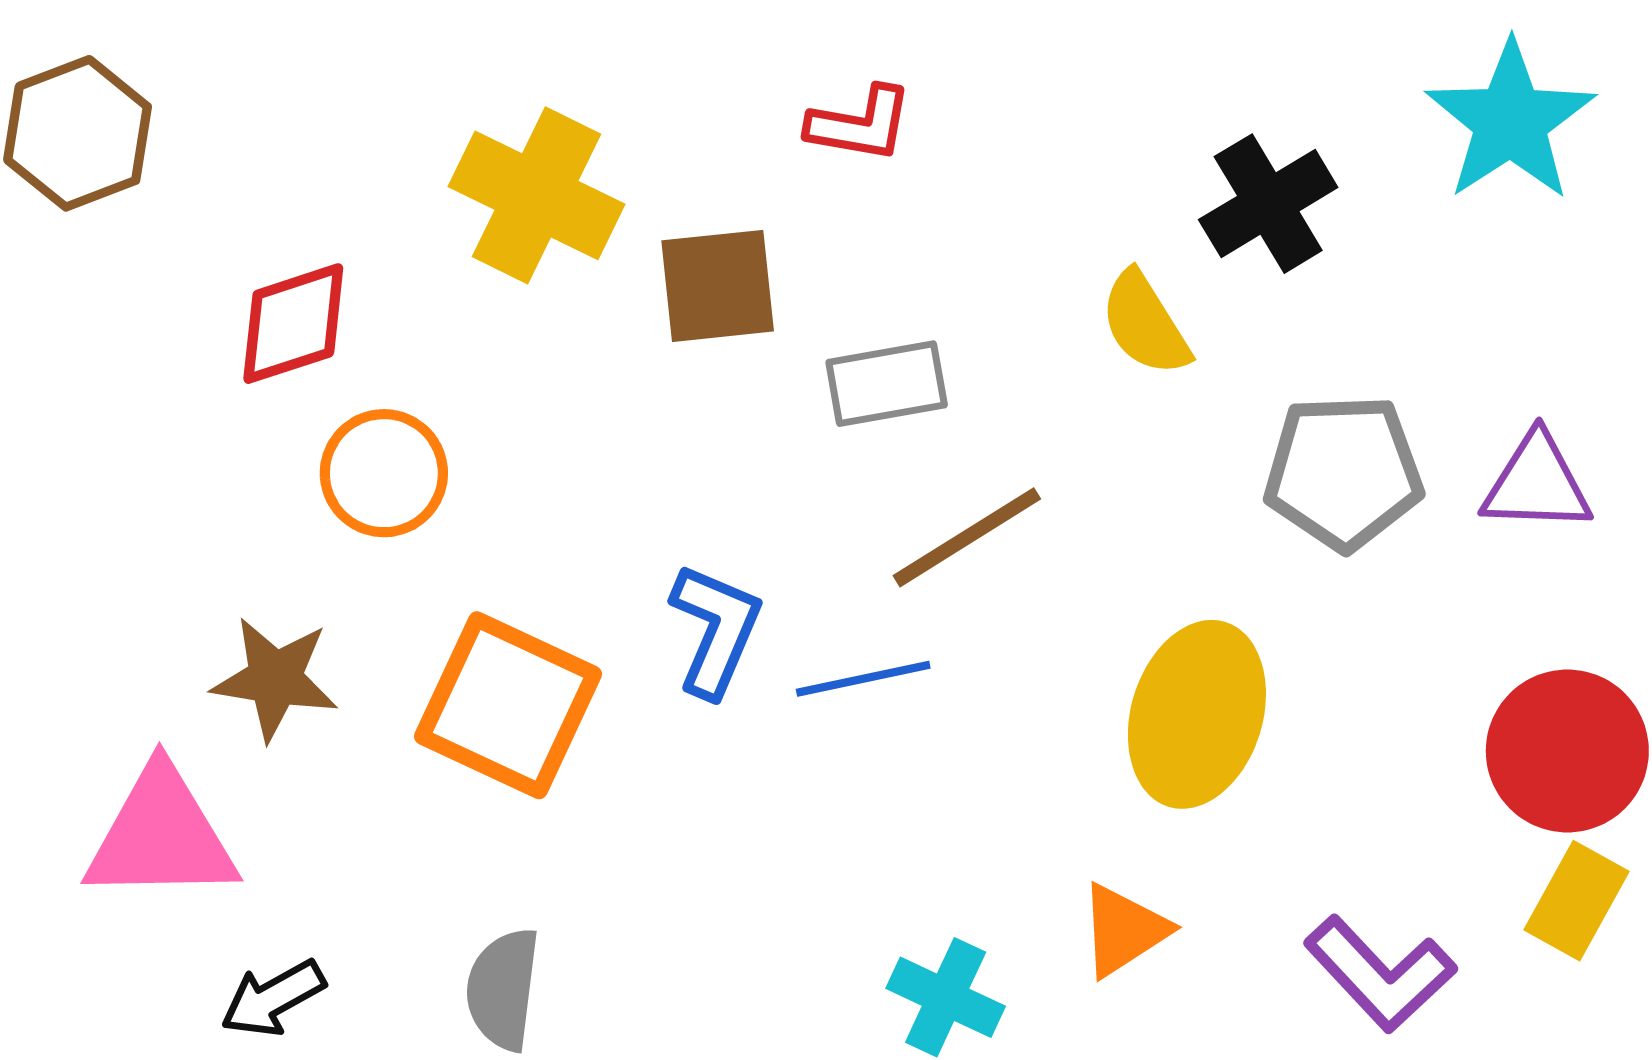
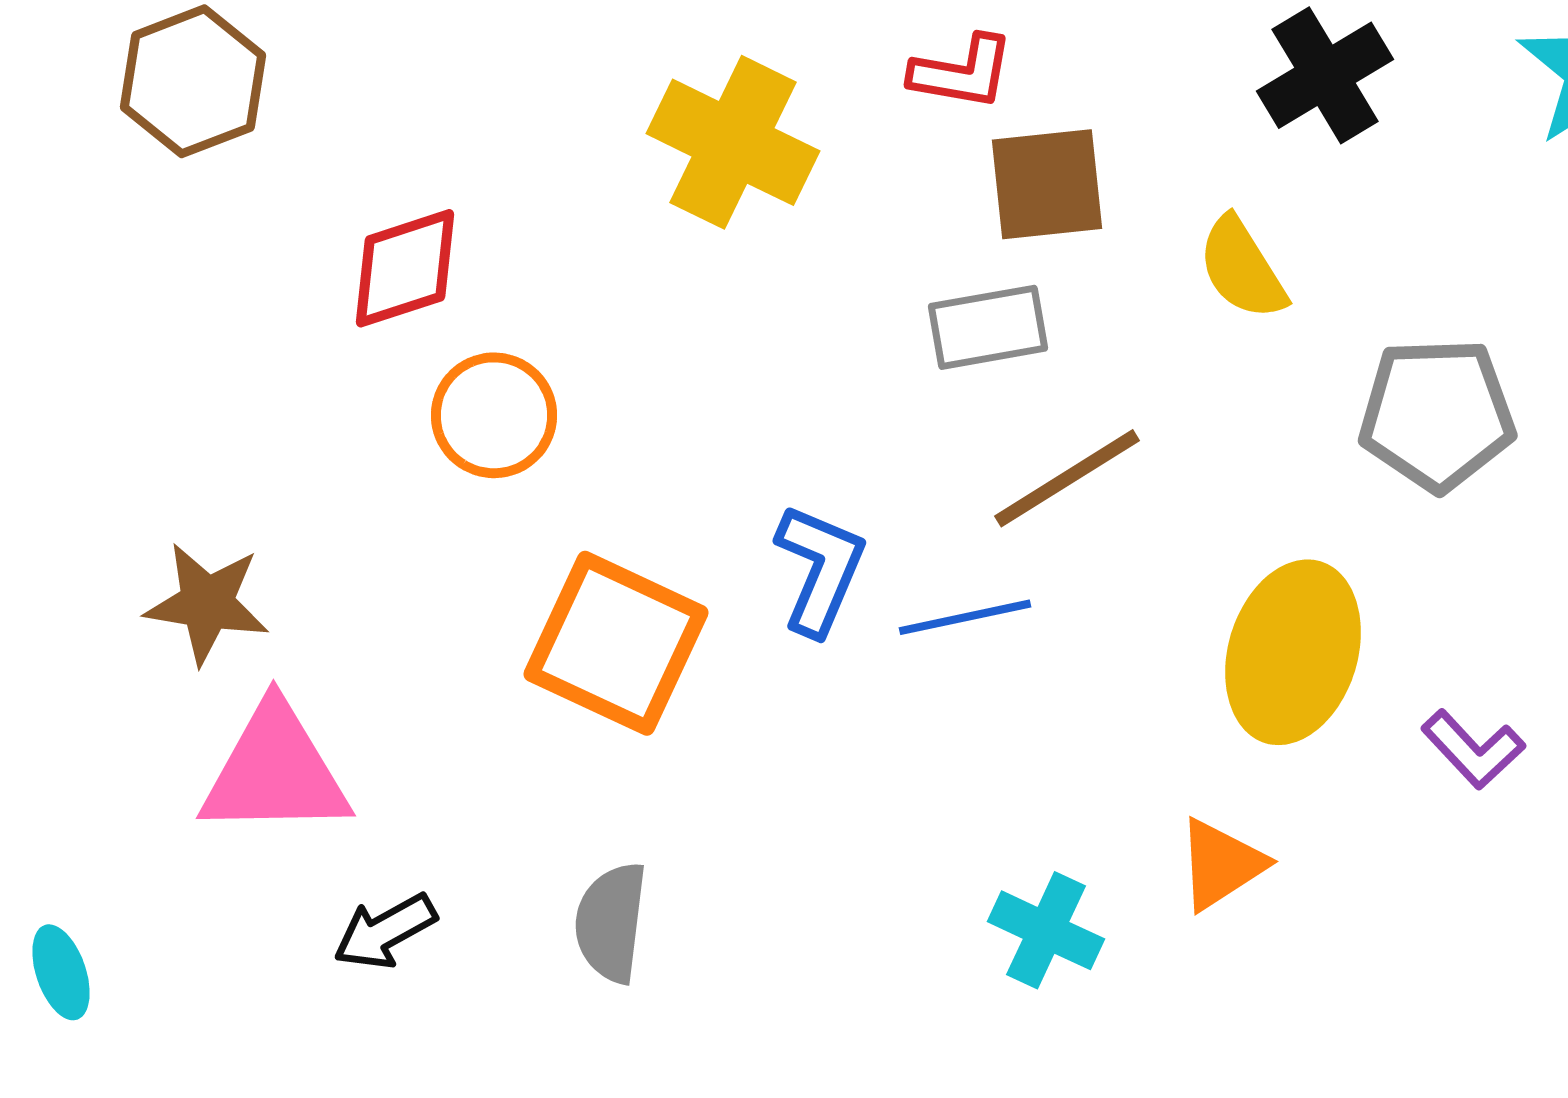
yellow cross: (537, 195) -> (733, 142), moved
black cross: (1268, 204) -> (1325, 75), moved
brown square: (718, 286) -> (1047, 184), moved
brown star: (275, 679) -> (207, 603), moved
purple L-shape: (1380, 974) -> (1473, 749), moved, size x0.7

